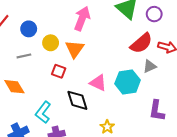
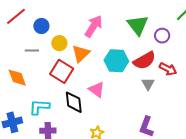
gray triangle: (150, 66) -> (148, 84), turned -48
red square: (59, 71) -> (62, 71), size x1.6
cyan hexagon: (128, 82) -> (116, 61), moved
cyan L-shape: (43, 112) -> (39, 107), turned 45

